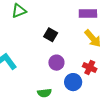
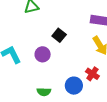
purple circle: (56, 63) -> (43, 54), moved

